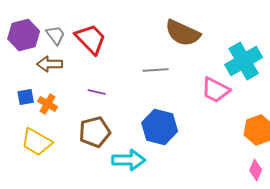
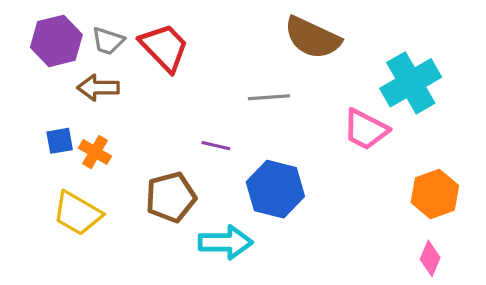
gray trapezoid: (56, 35) -> (108, 41), turned 145
purple line: (97, 92) -> (216, 146), moved

